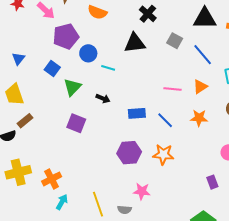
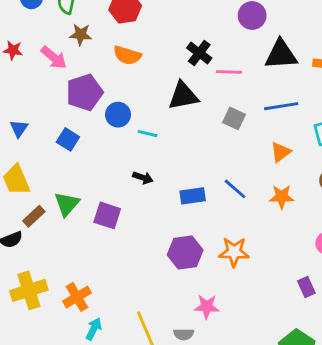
gray square: (175, 41) -> (234, 118), moved
blue line: (203, 55) -> (281, 106), turned -55
green triangle: (72, 87) -> (67, 204), moved
pink line: (172, 89) -> (229, 72), moved
blue line: (165, 120) -> (235, 189), moved

